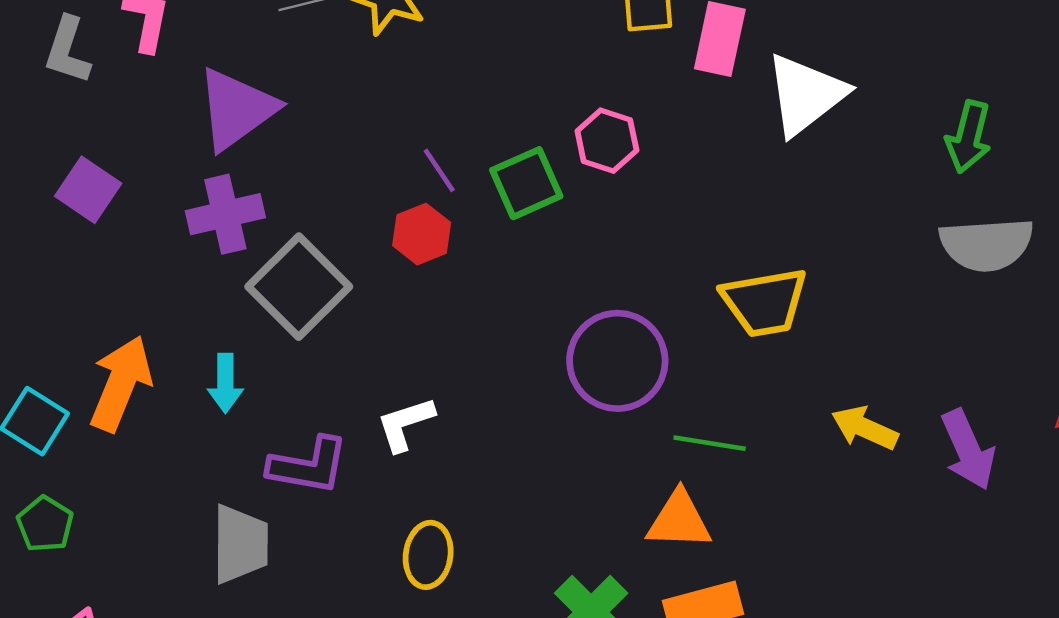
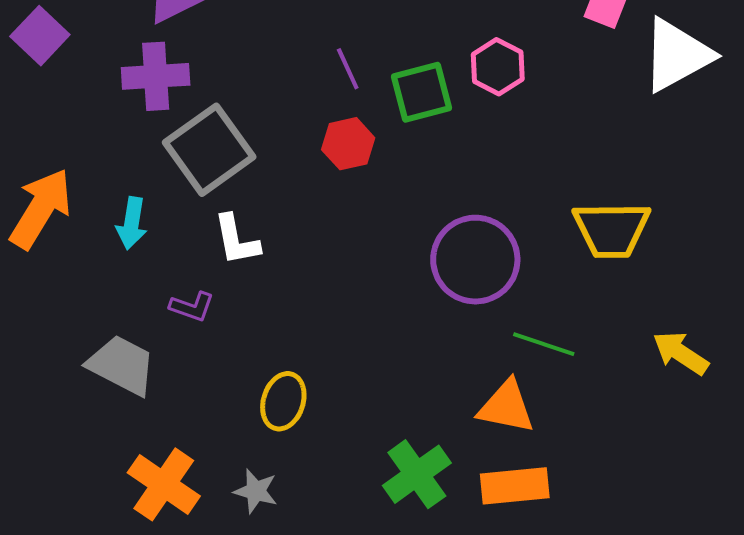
red hexagon: (422, 234) -> (348, 144), moved
white L-shape: (405, 424) -> (236, 240), moved, turned -92
purple L-shape: (308, 466) -> (192, 307), size x0.6
gray trapezoid: (240, 544) -> (122, 365), turned -72

